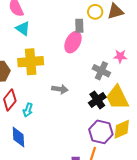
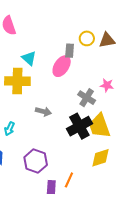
cyan triangle: (23, 29) -> (29, 58), moved
black cross: (97, 100) -> (79, 126), size x1.4
purple hexagon: (101, 132) -> (36, 161), moved

